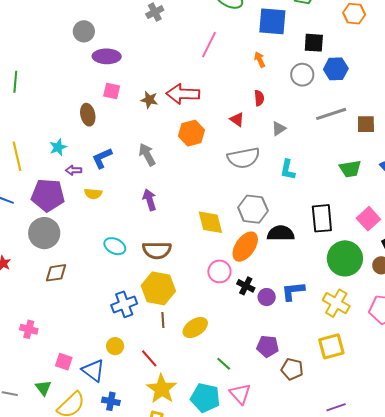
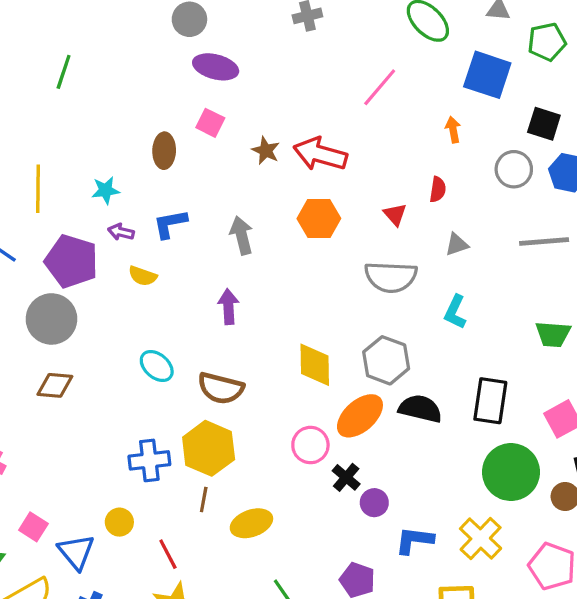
blue L-shape: (293, 291) -> (414, 540), moved

